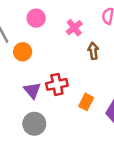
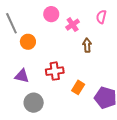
pink circle: (36, 18) -> (51, 14), moved
purple triangle: (32, 90) -> (22, 76), moved, turned -42

